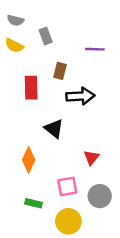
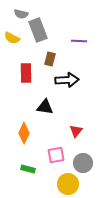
gray semicircle: (15, 20) -> (21, 14), moved
gray rectangle: (46, 36) -> (38, 30), size x1.6
black triangle: (54, 129) -> (45, 107), turned -30
yellow circle: (68, 221) -> (68, 184), moved

